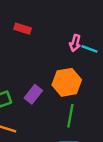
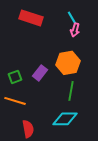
red rectangle: (23, 29) -> (31, 18), size x1.6
cyan line: (89, 49) -> (72, 18), moved, turned 40

